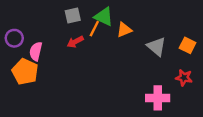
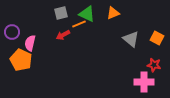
orange line: (94, 29) -> (79, 24), turned 40
orange triangle: (124, 30) -> (113, 13), moved
pink cross: (158, 98) -> (144, 82), moved

